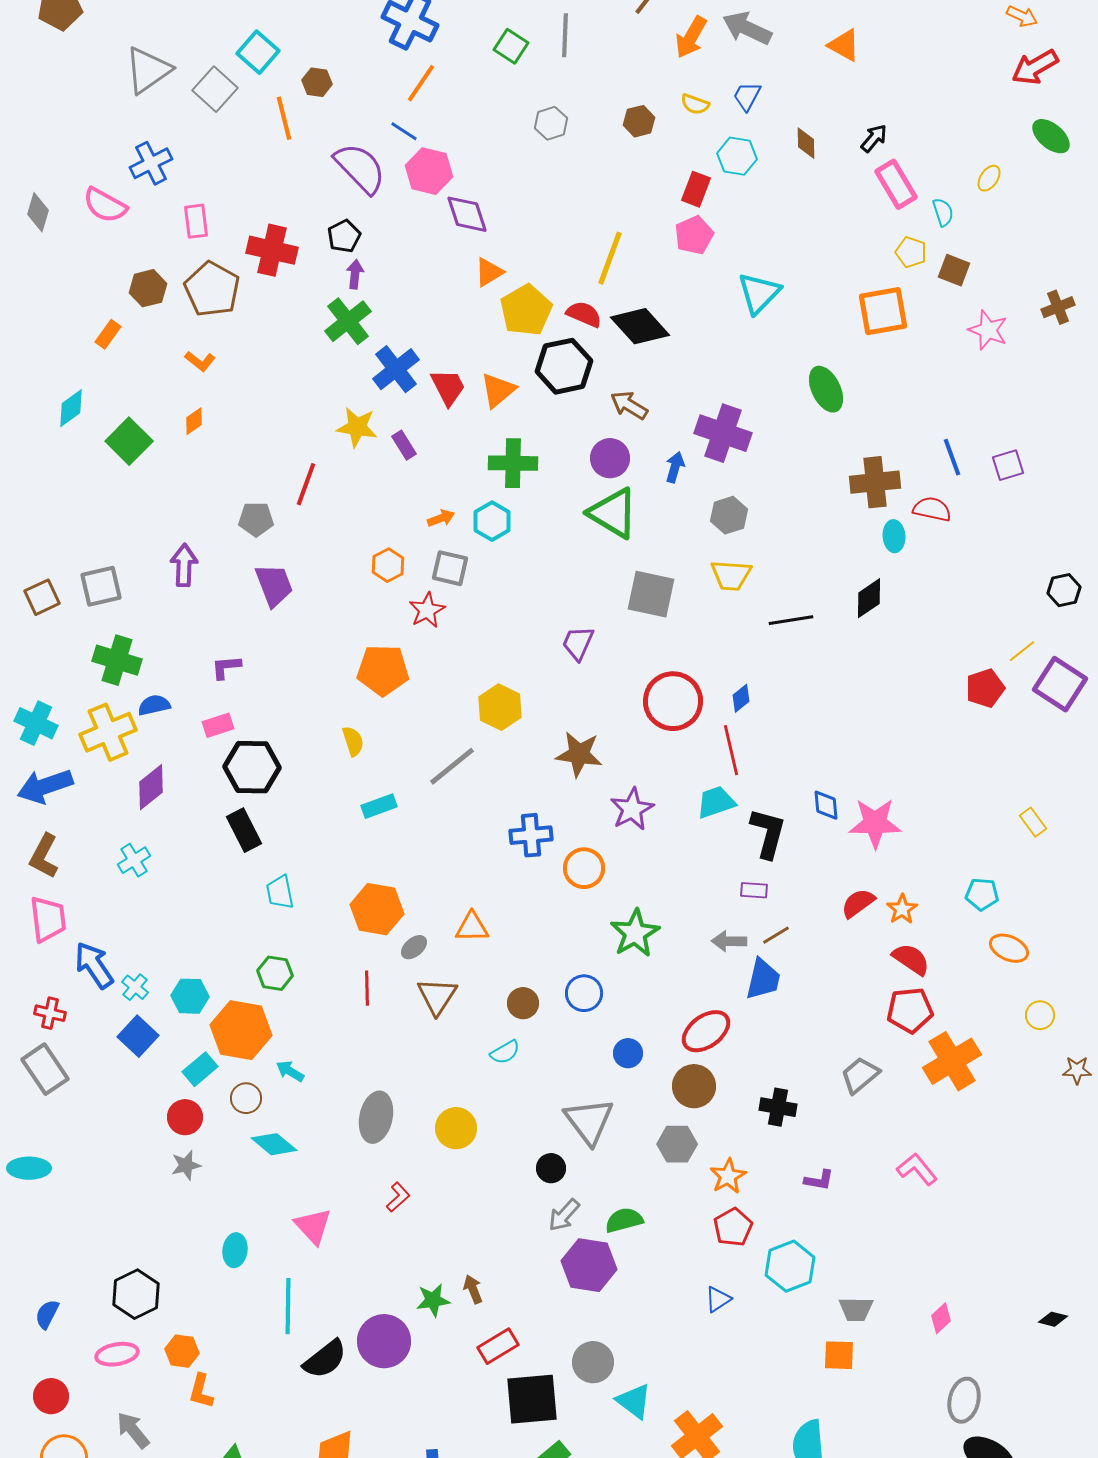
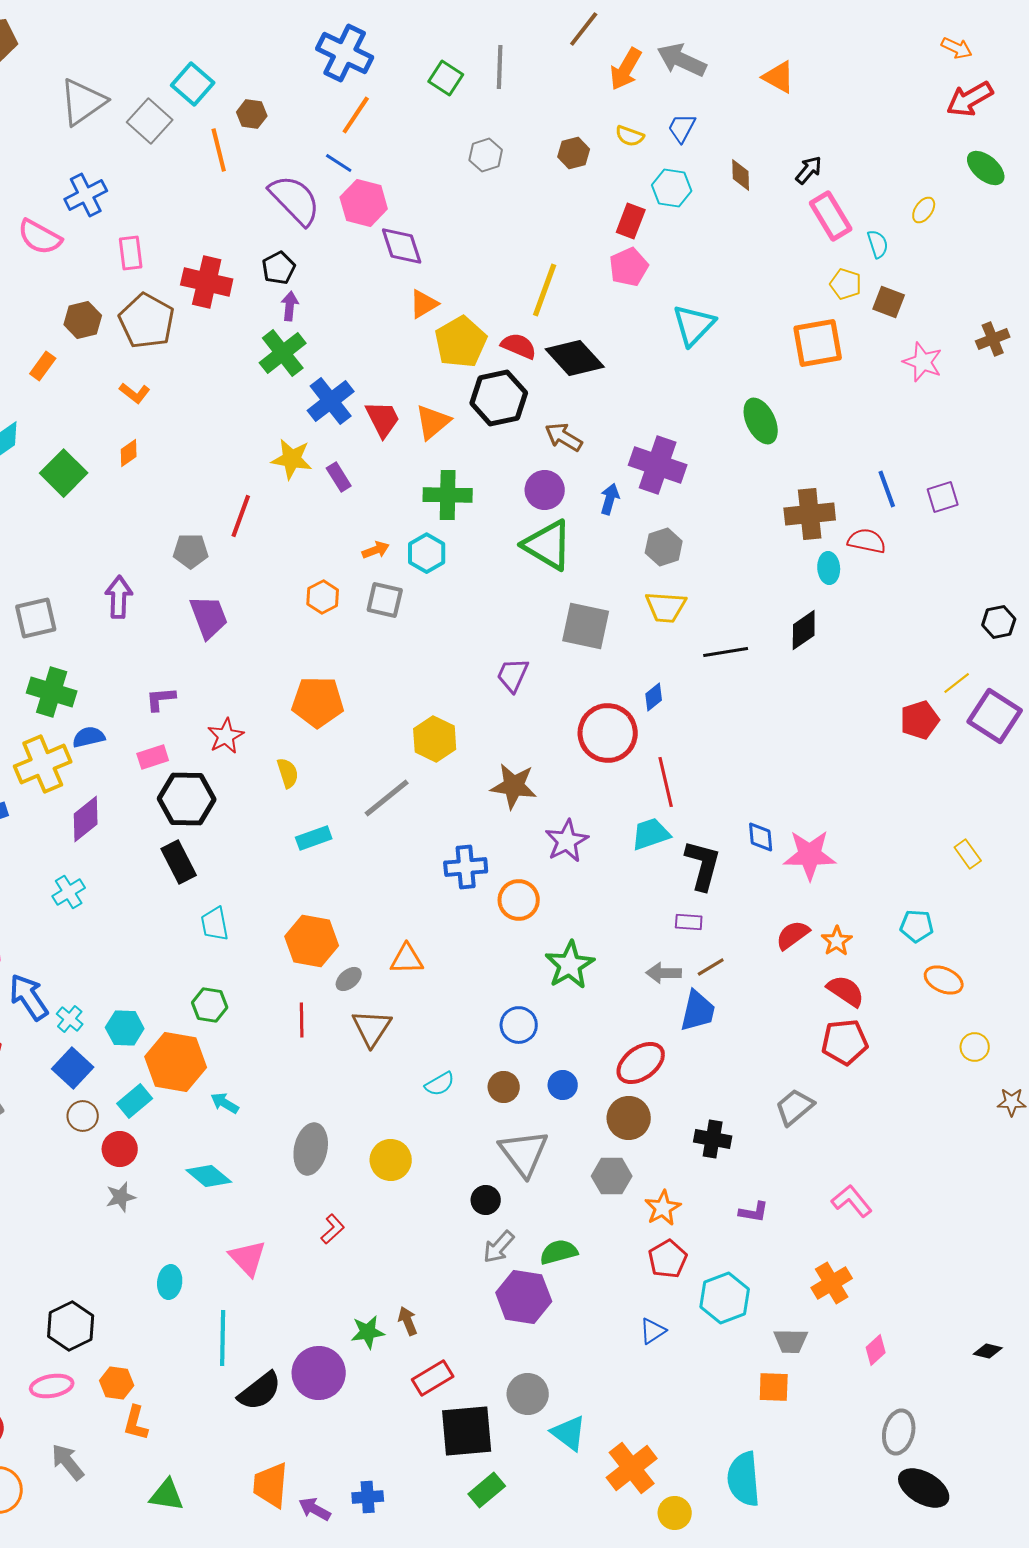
red star: (427, 610) -> (226, 736), moved
blue diamond: (741, 698) -> (654, 697), moved
brown circle: (523, 1003) -> (504, 1087), moved
orange cross: (952, 1061) -> (832, 1283), moved, size x0.7
brown circle: (246, 1098) -> (83, 1116), moved

